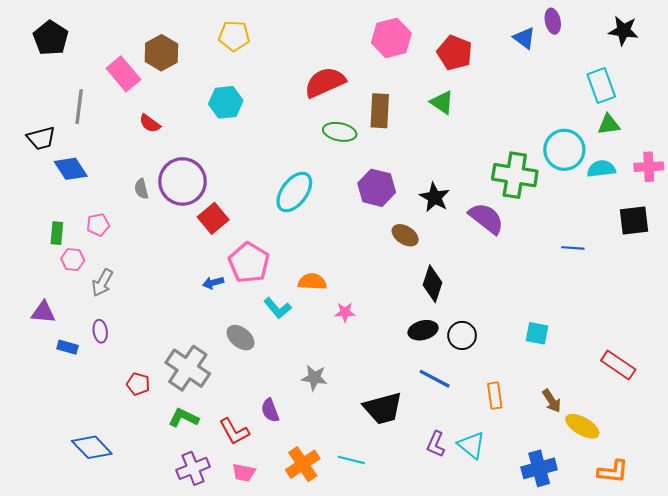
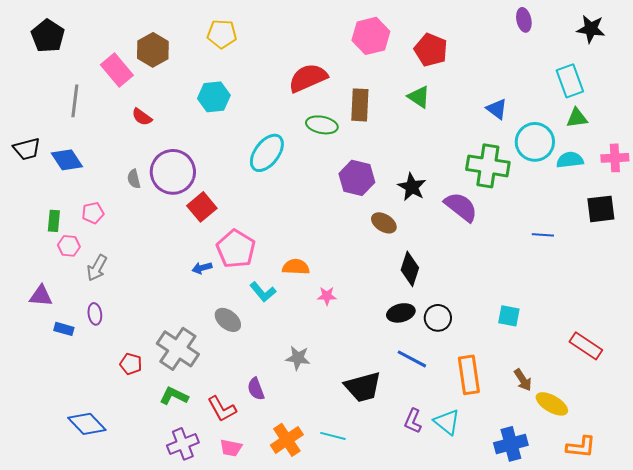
blue triangle: (524, 38) -> (497, 109), moved
black trapezoid: (41, 138) -> (27, 149), moved
cyan ellipse: (294, 192) -> (267, 153), moved
orange rectangle: (495, 396) -> (469, 375), size x1.5

